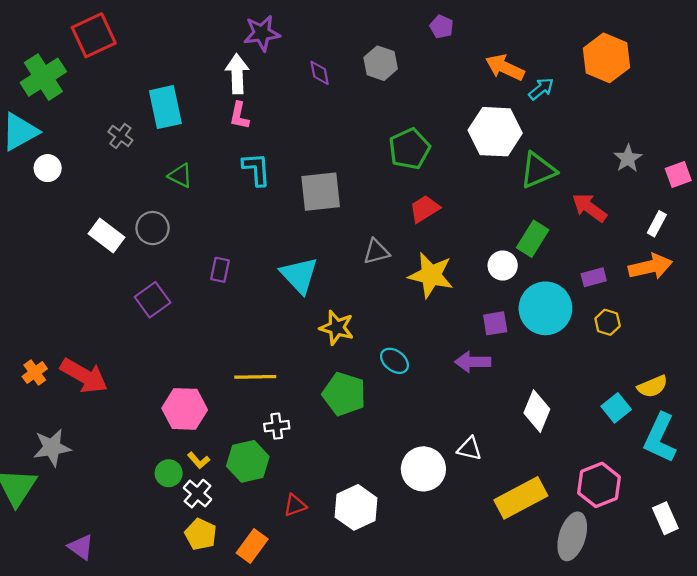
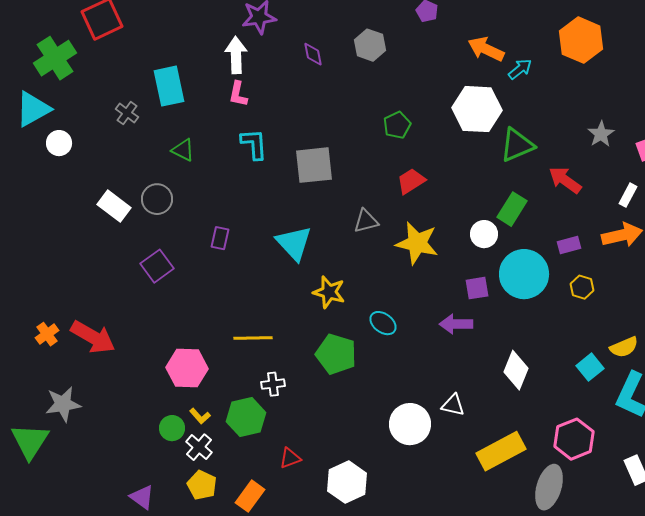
green pentagon: (409, 149) -> (397, 125), size x0.7
white hexagon: (356, 507) -> (347, 482), moved
purple triangle: (81, 547) -> (142, 497), moved

